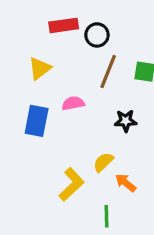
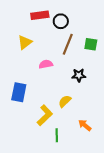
blue rectangle: (37, 121) -> (19, 92), moved
orange arrow: (126, 183) -> (85, 125), moved
green line: (107, 216) -> (57, 135), moved

